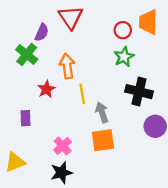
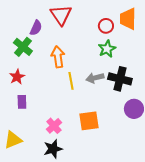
red star: (46, 89) -> (17, 77), moved
gray arrow: (102, 112) -> (95, 78), moved, turned -84

